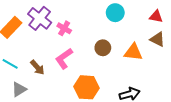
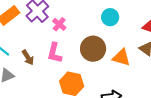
brown circle: (103, 48) -> (93, 49), size x1.6
pink L-shape: (64, 58) -> (54, 53), turned -50

